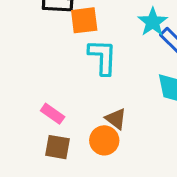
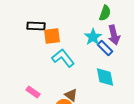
cyan L-shape: (103, 57) -> (63, 58), turned -40

